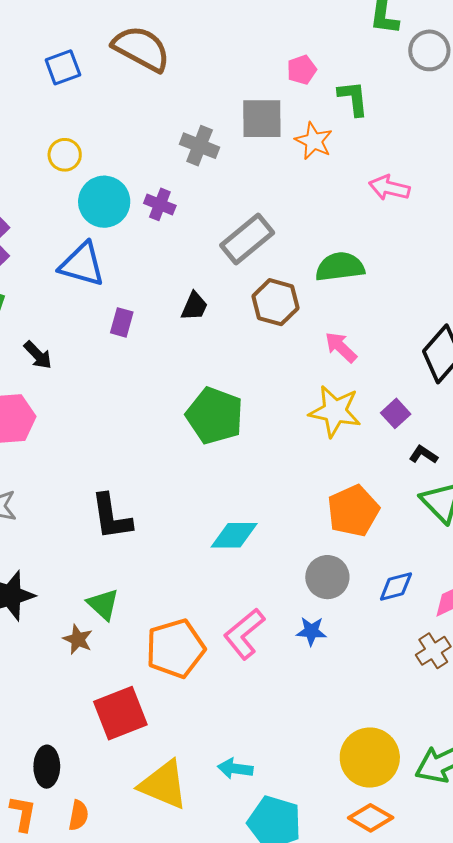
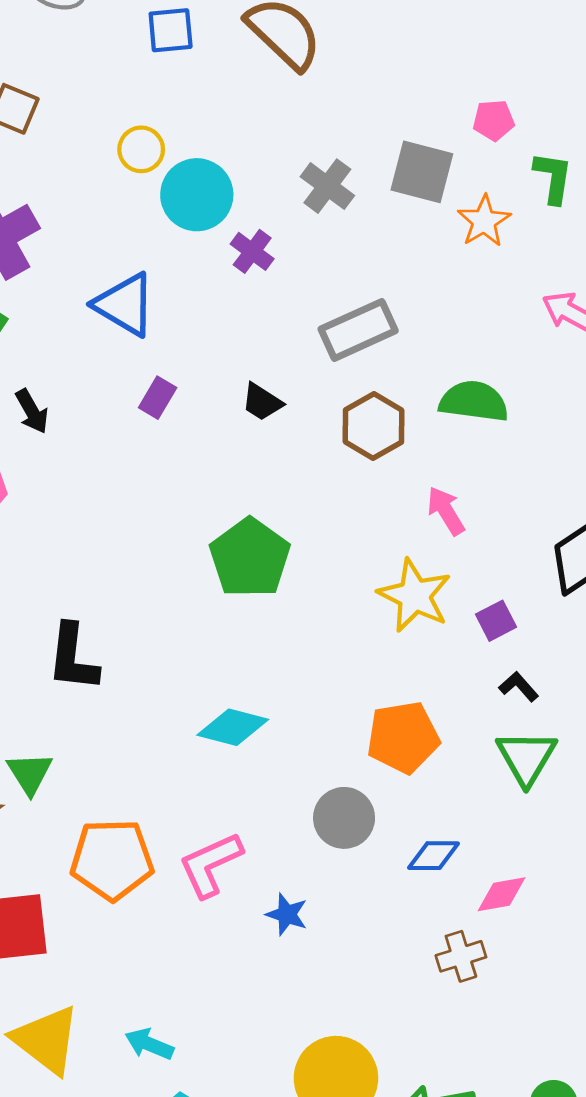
cyan circle: (104, 202) -> (197, 195), moved
black trapezoid: (194, 306) -> (262, 402), turned 84
blue star: (311, 631) -> (287, 914), moved

